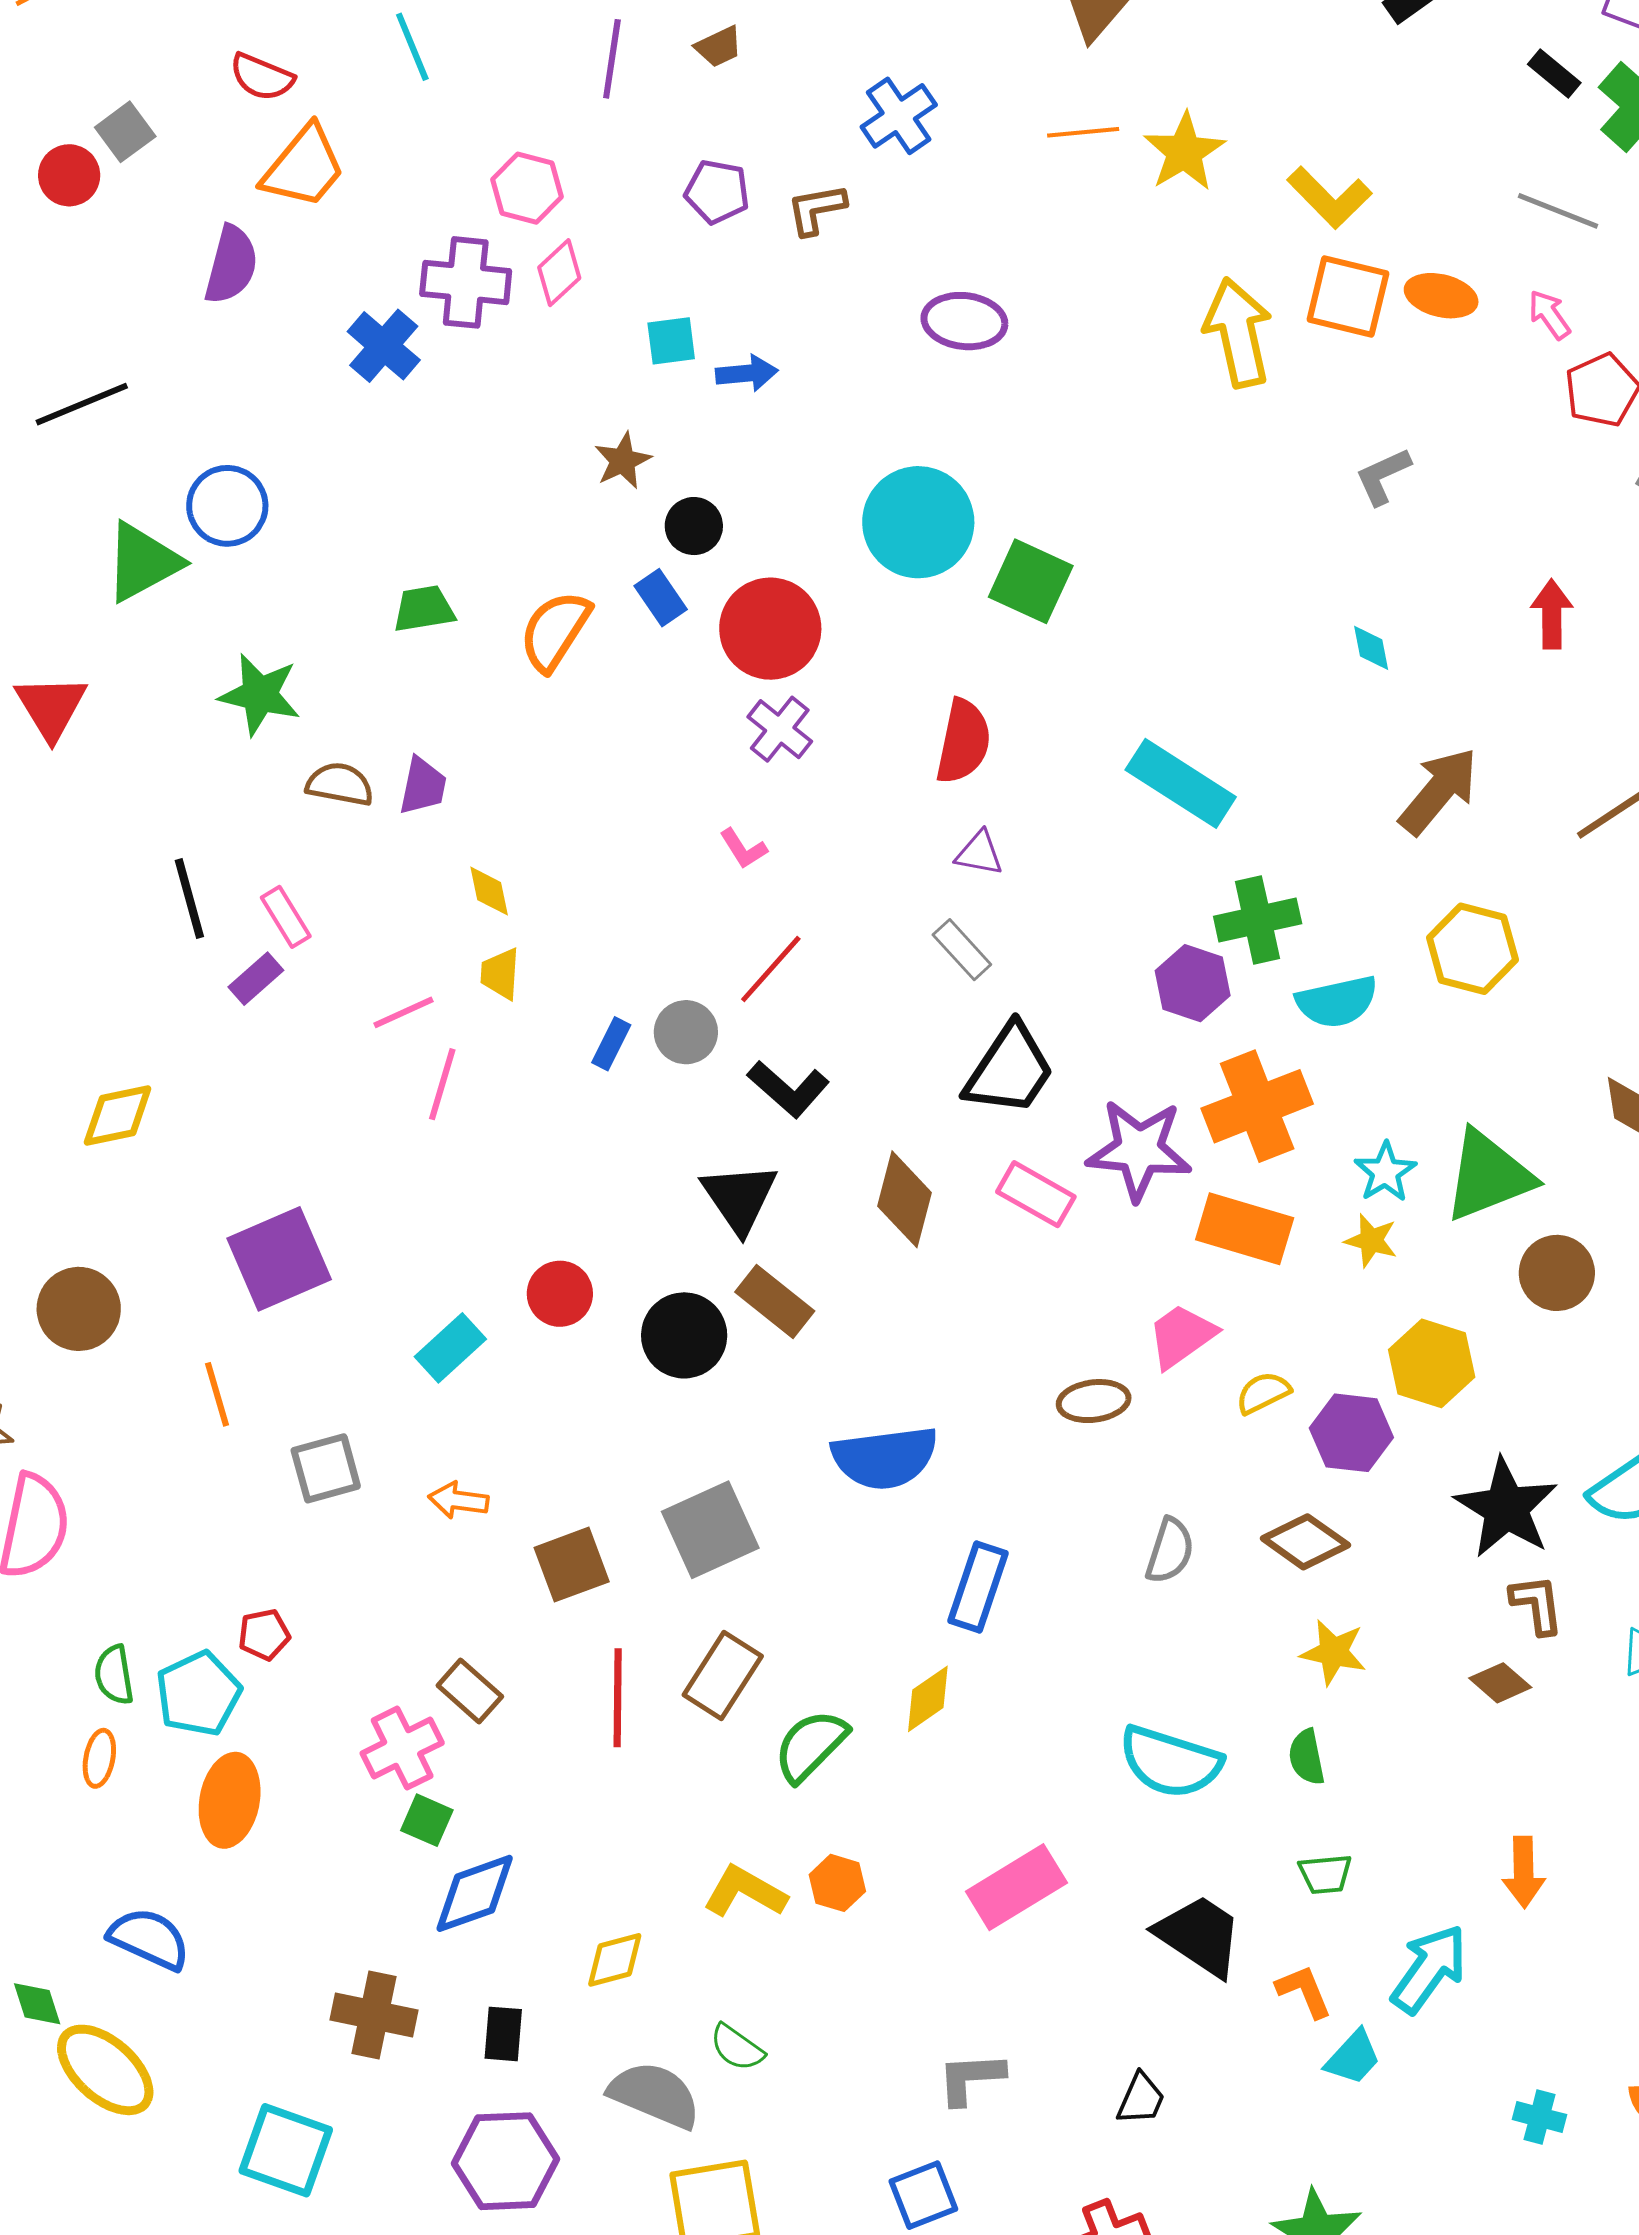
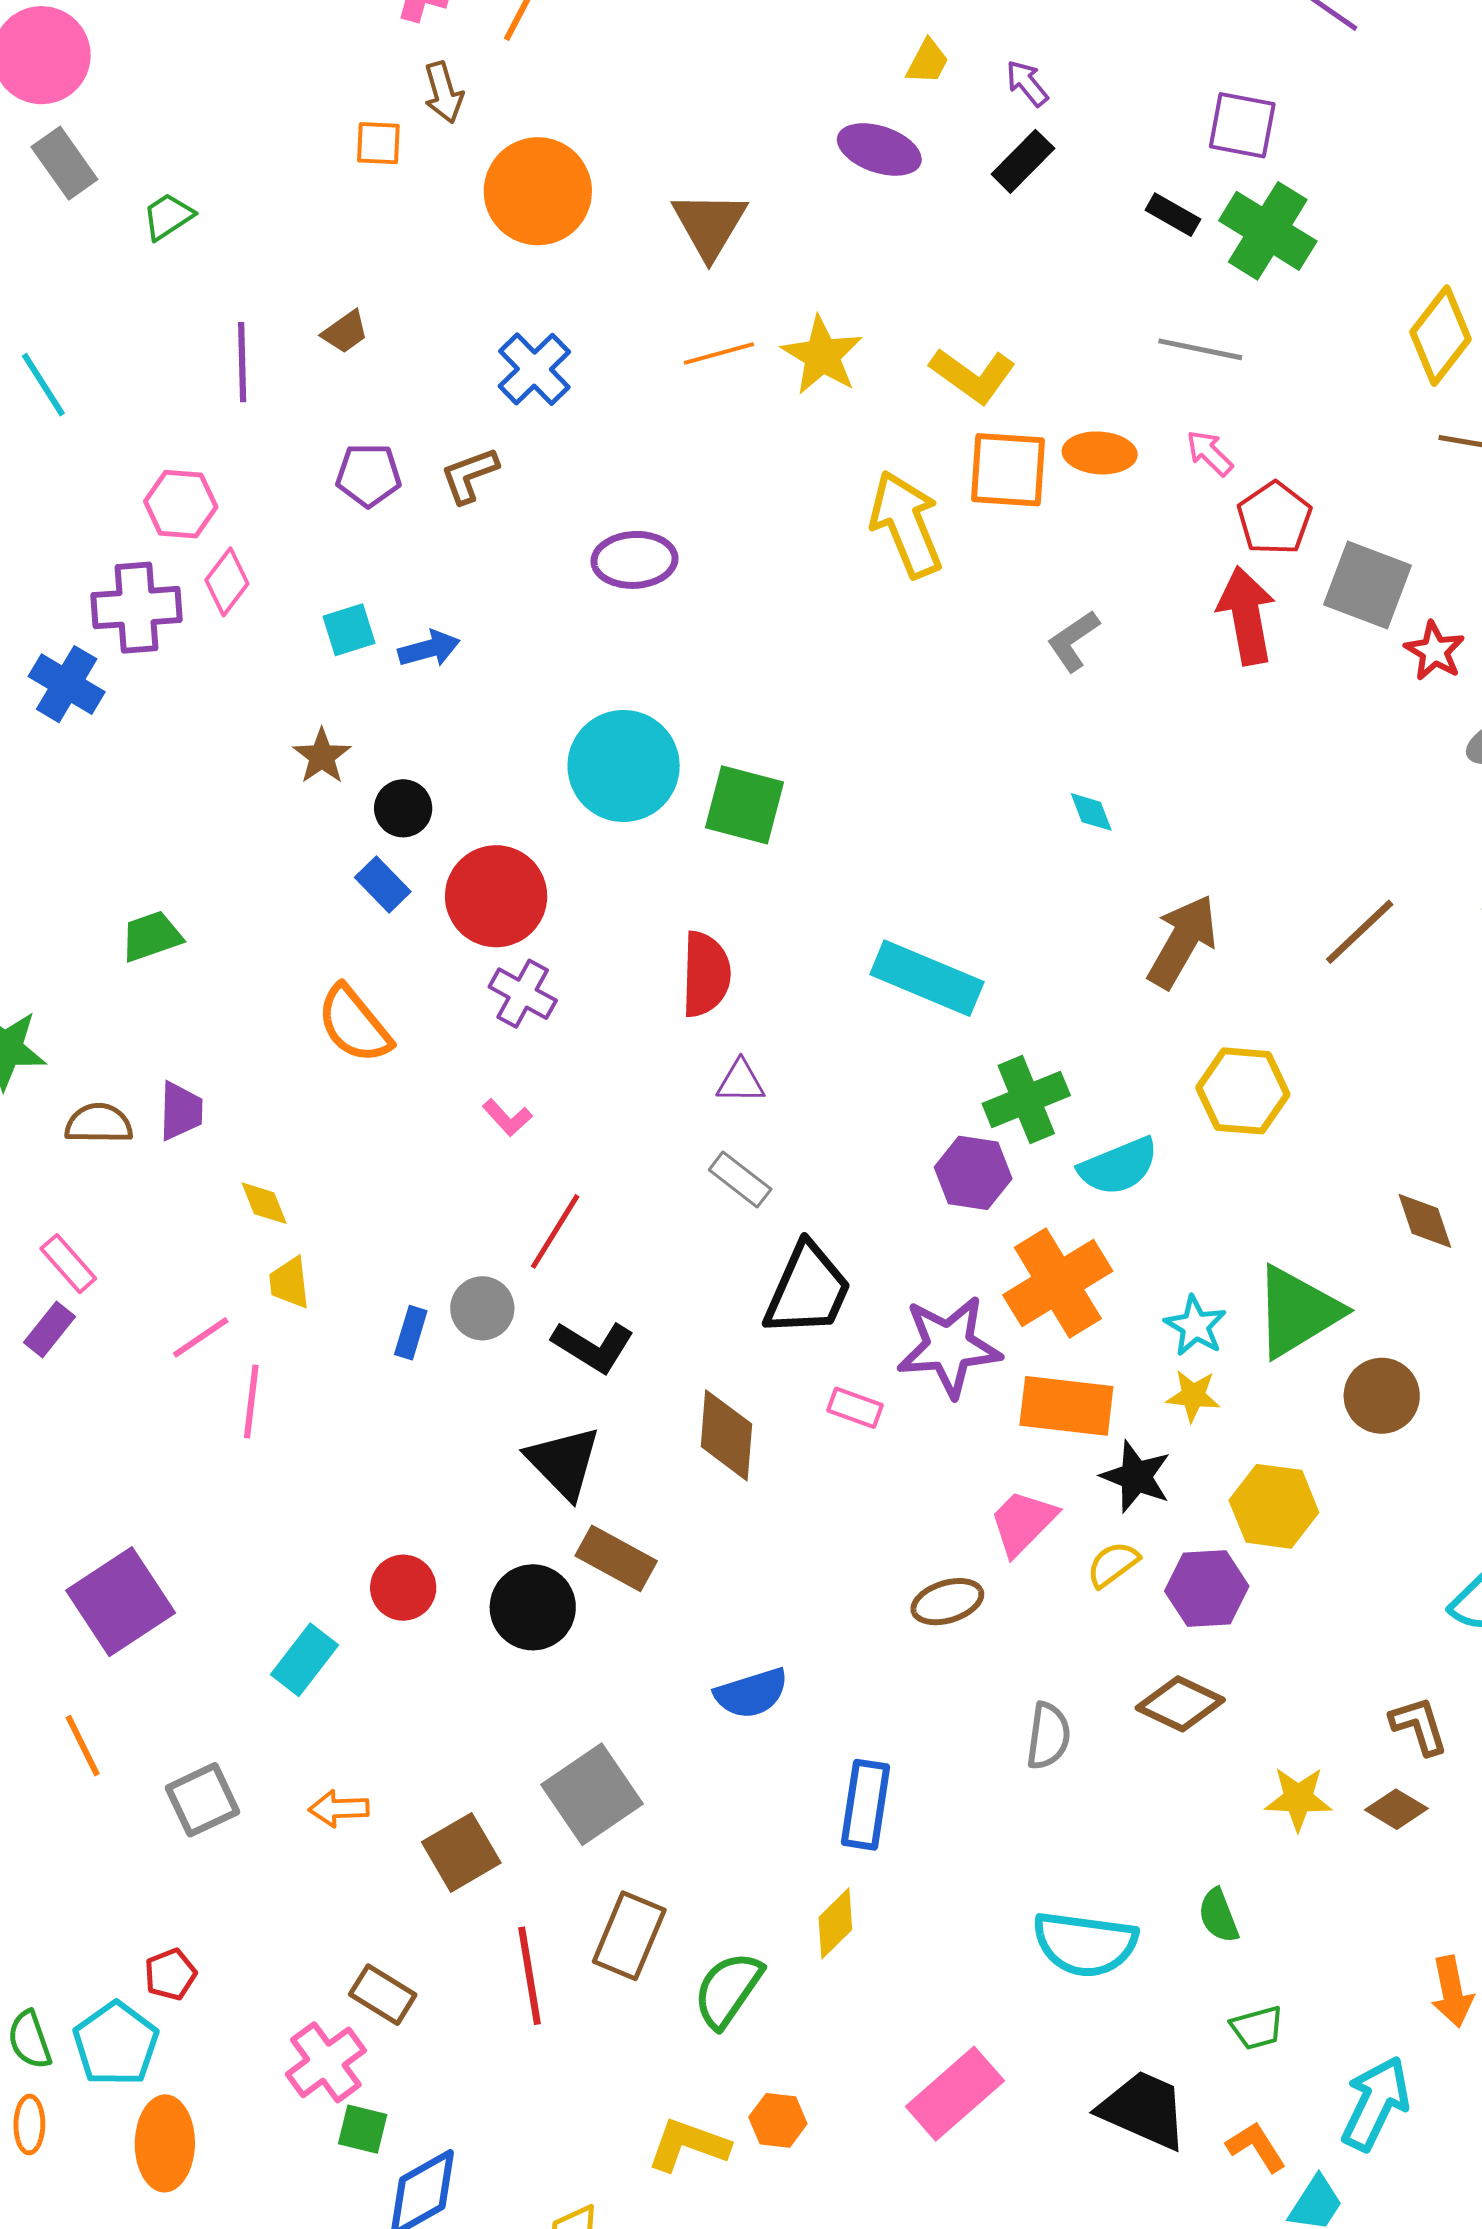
red arrow: (1552, 614) -> (1246, 616), moved, size x1.4
orange semicircle: (555, 631) -> (354, 1024), moved, turned -62
pink rectangle: (1036, 1194) -> (855, 1408), size x0.7
blue semicircle: (885, 1458) -> (751, 1693), size x0.7
black star: (1506, 1508) -> (1136, 1477), moved, size x0.7
yellow star: (1333, 1652) -> (1298, 1799), moved

